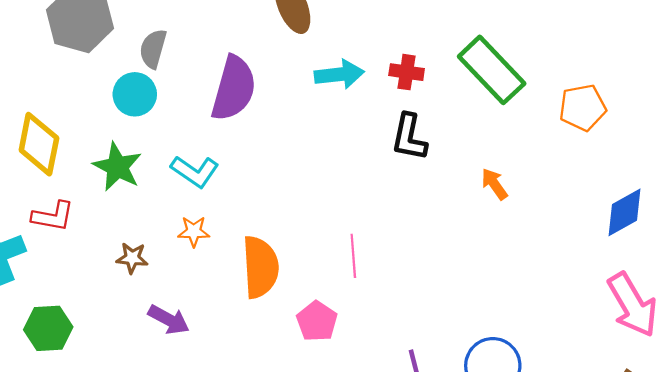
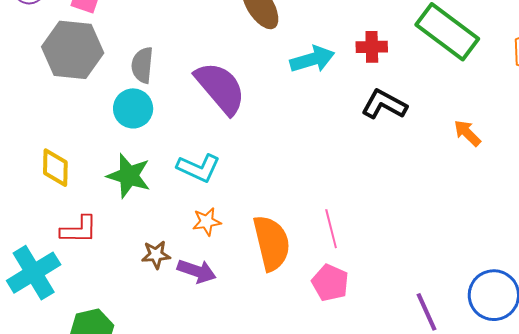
purple semicircle: (234, 88) -> (220, 88), turned -46
black L-shape: (409, 137) -> (384, 104), turned 117
yellow diamond: (39, 144) -> (55, 168), size x0.7
pink line: (353, 256) -> (331, 229), moved
purple arrow: (169, 320) -> (197, 271), moved

